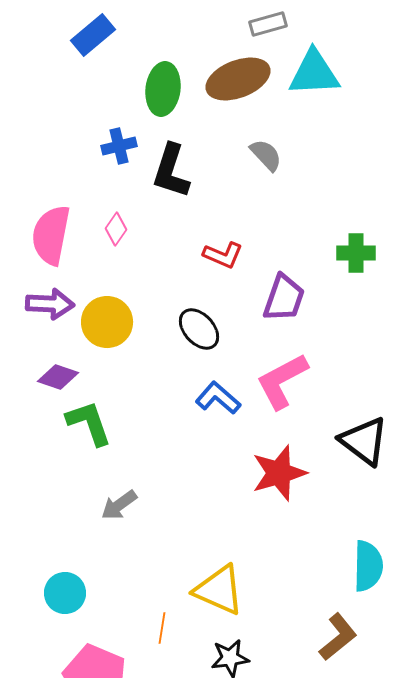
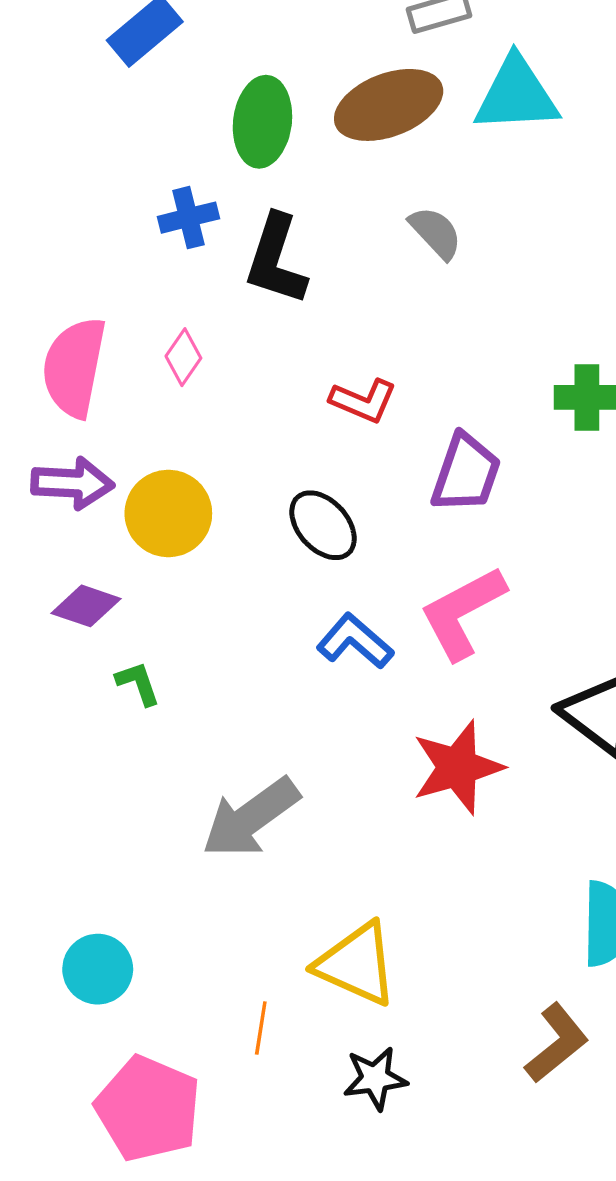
green L-shape: (89, 423) -> (138, 683), size x0.6
gray arrow: (119, 505) -> (251, 818), moved, size x1.6

